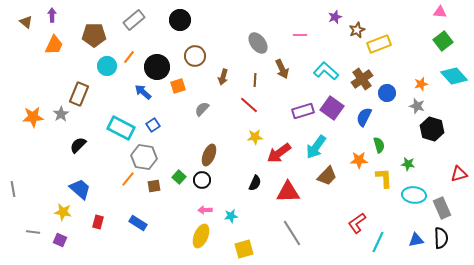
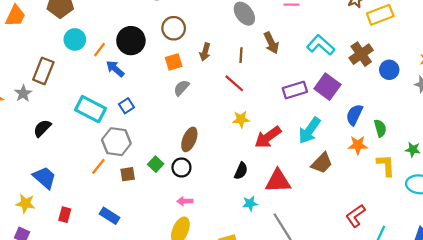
orange line: (129, 57) -> (100, 50), moved
orange square: (178, 86) -> (174, 62), moved
blue semicircle: (364, 117) -> (354, 115), moved
cyan star: (231, 216) -> (250, 203), moved

